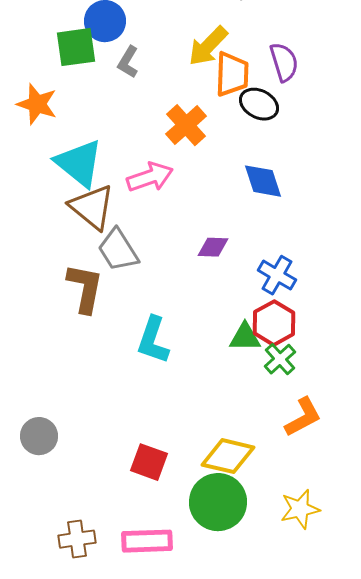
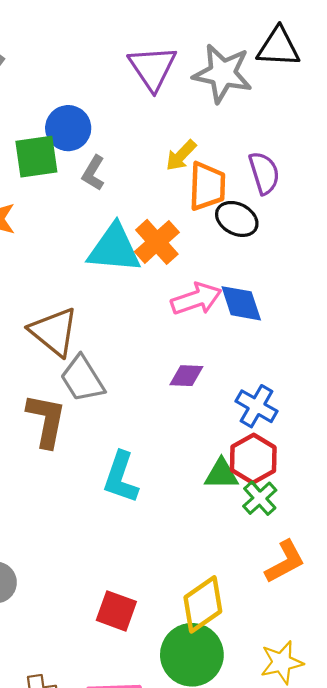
yellow arrow: (208, 46) -> (181, 155), size x0.7
cyan triangle: (79, 163) -> (114, 249), moved, turned -34
pink arrow: (150, 177) -> (196, 299), moved
yellow diamond: (228, 456) -> (203, 604), turned -48

